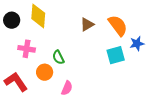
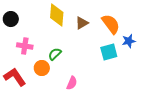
yellow diamond: (38, 16) -> (57, 15), moved
green semicircle: (58, 57) -> (55, 54), turned 72
pink semicircle: (67, 88) -> (72, 83), moved

